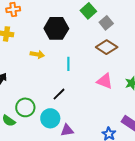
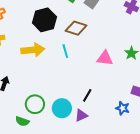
brown diamond: (107, 47) -> (76, 28), moved
yellow arrow: (37, 54) -> (33, 50), size x1.6
black line: (59, 94) -> (87, 95), moved

